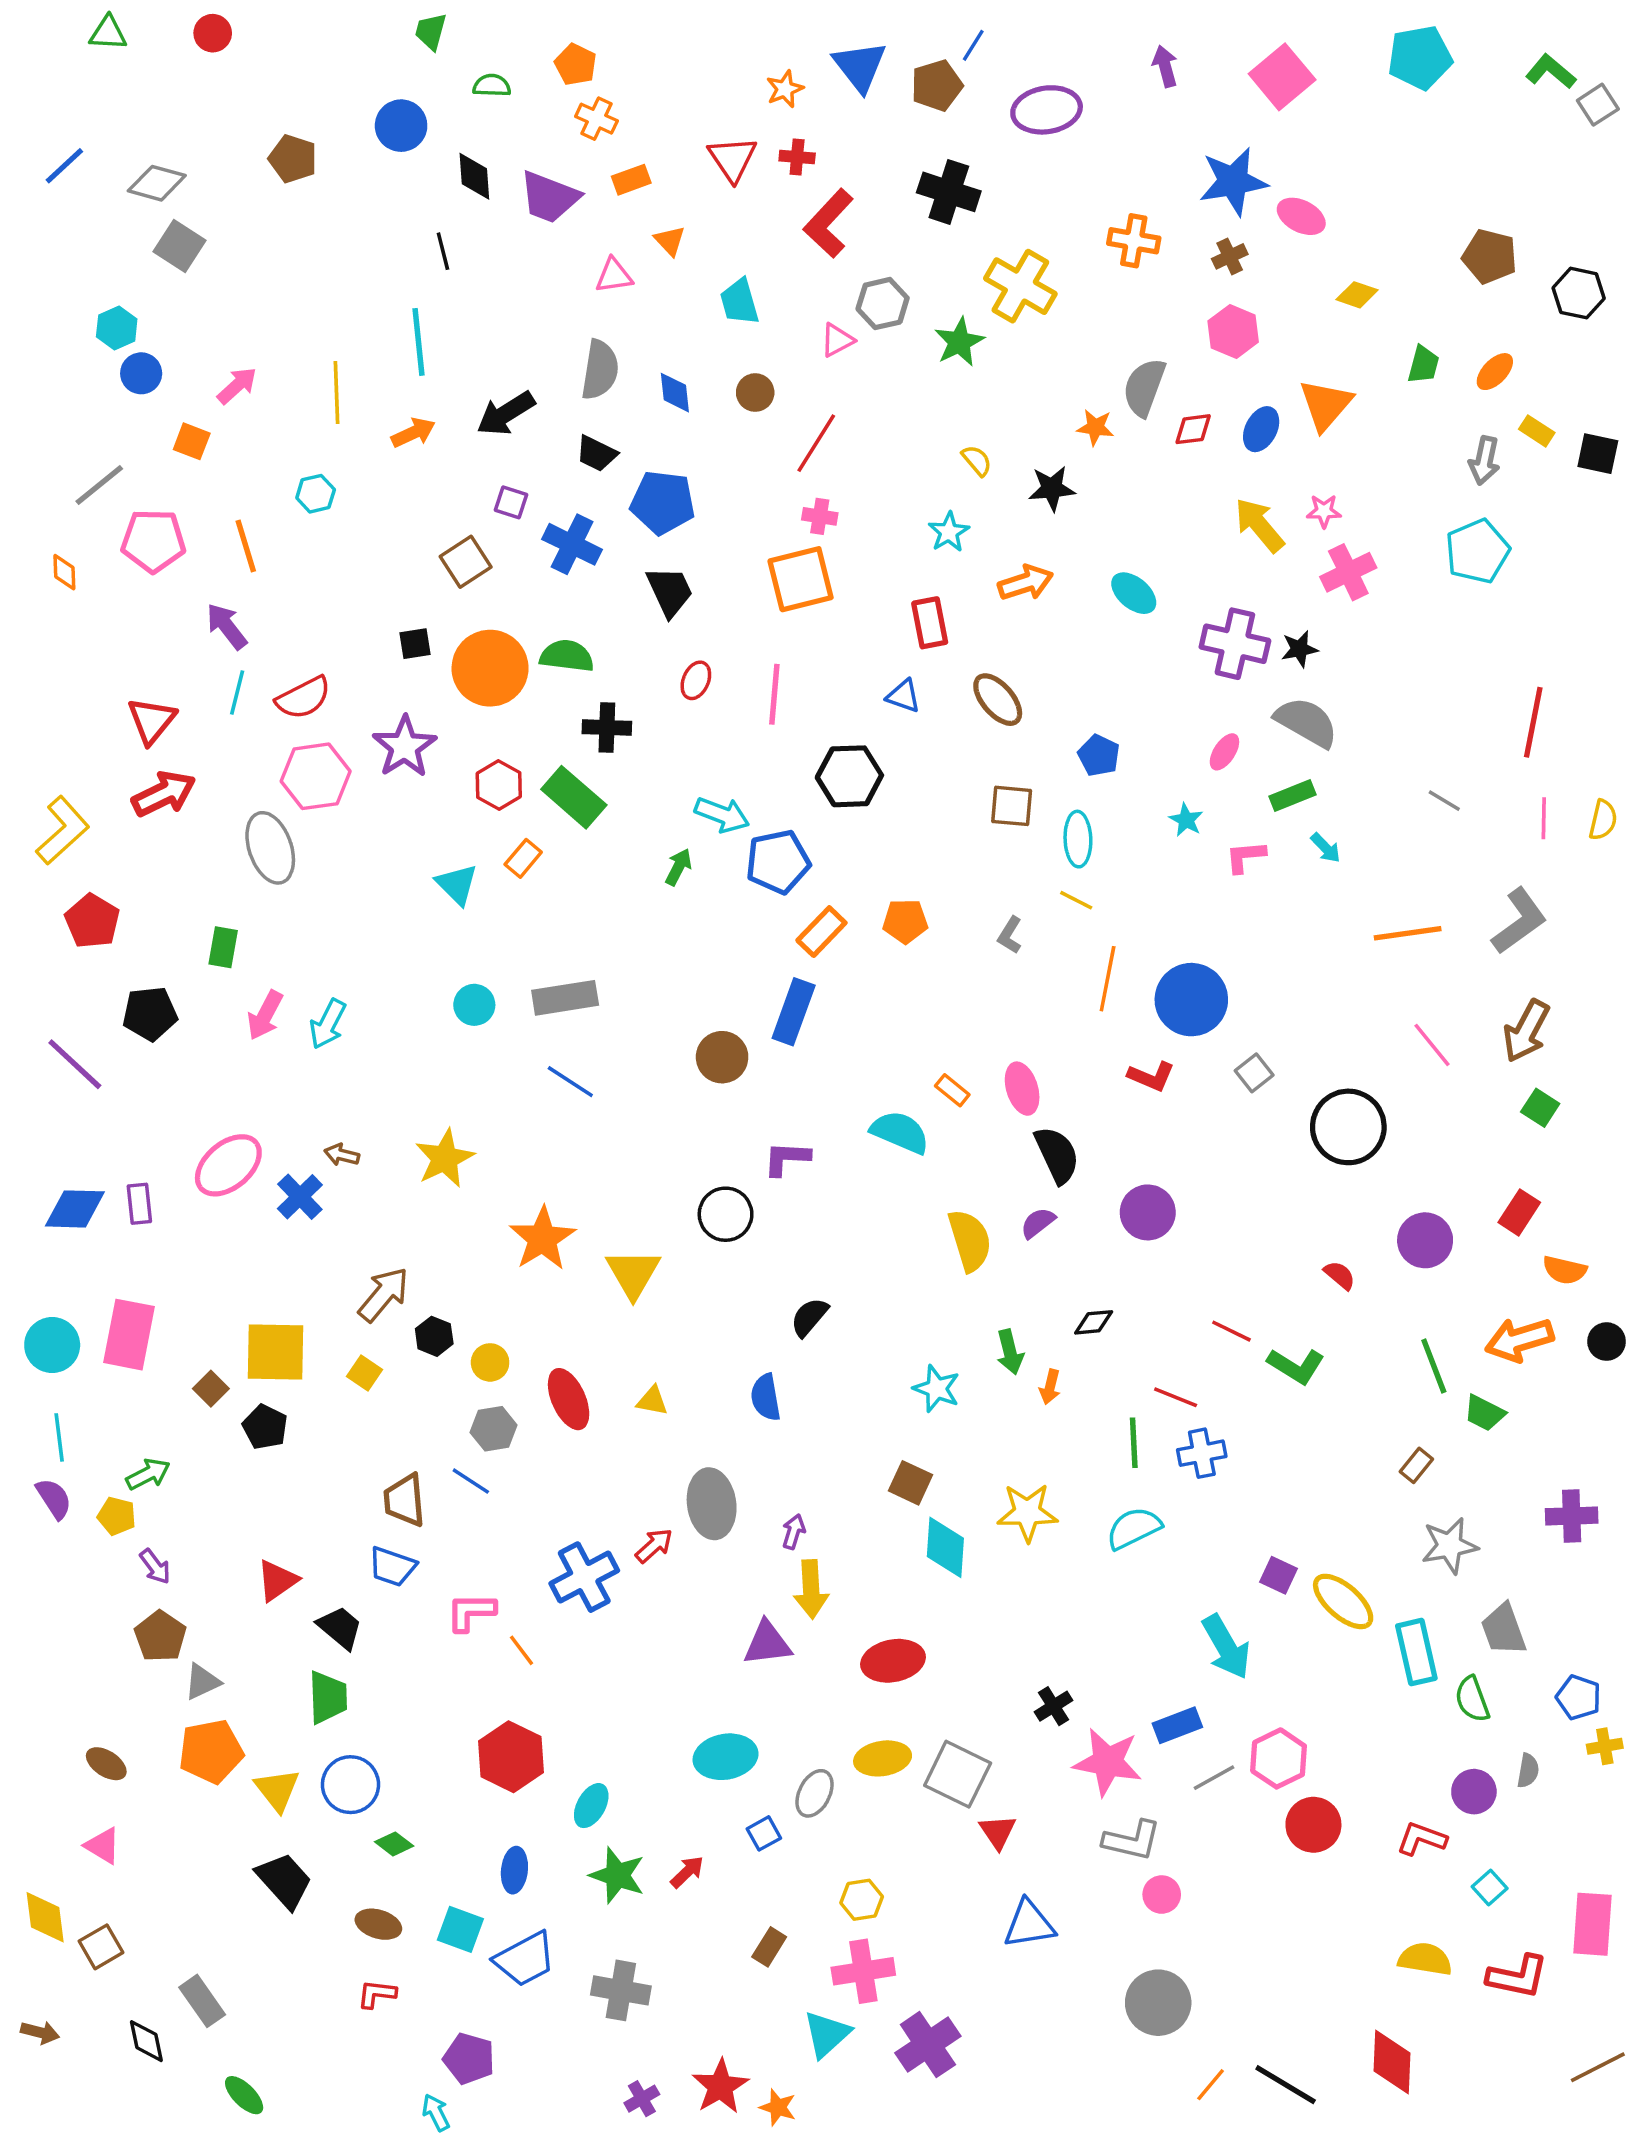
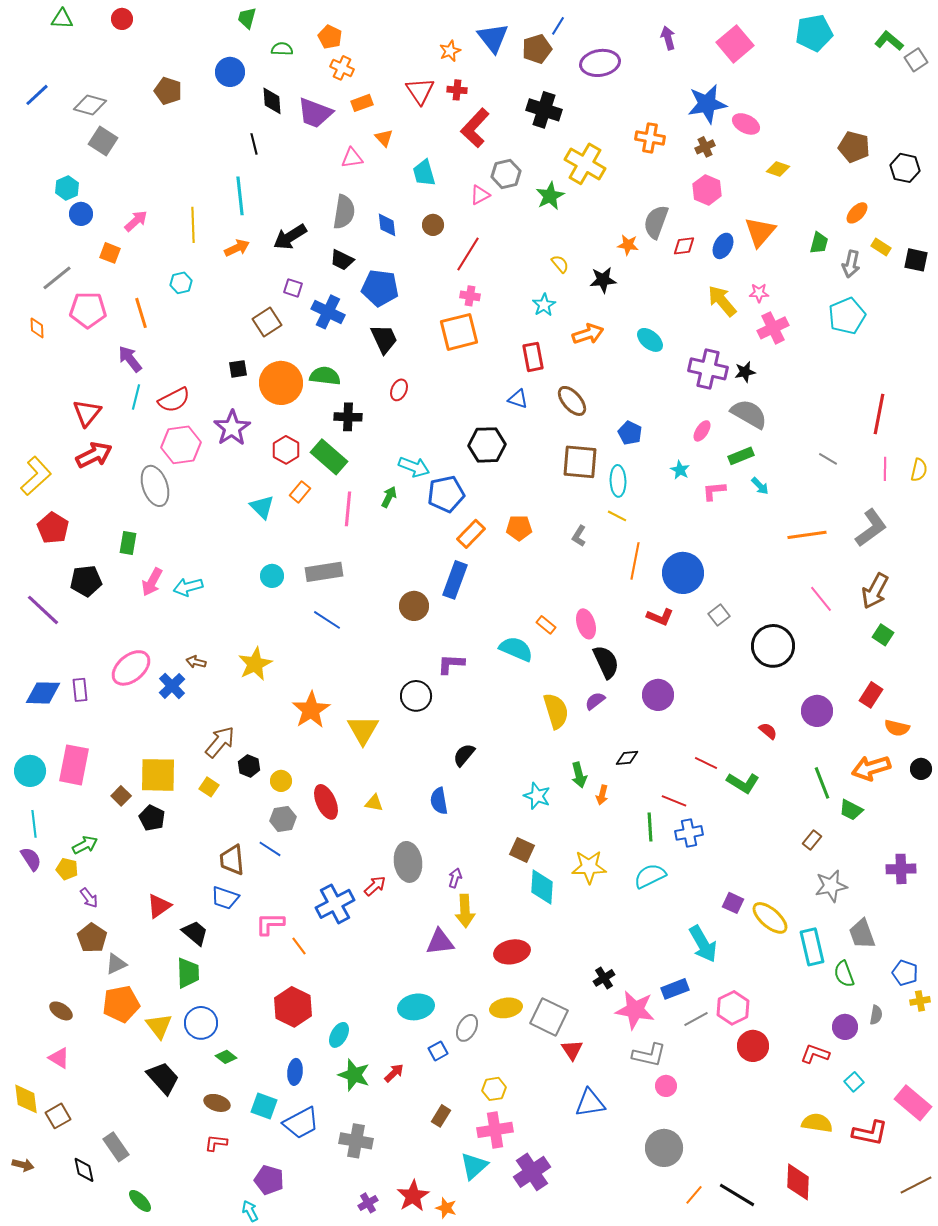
green trapezoid: (1423, 365) -> (819, 243), moved
pink line: (774, 694) -> (348, 509), moved
brown square: (1012, 806) -> (580, 462), size x1.4
cyan arrow: (328, 1024) -> (188, 587), turned 48
pink rectangle: (1593, 1924) -> (913, 1103), turned -54

